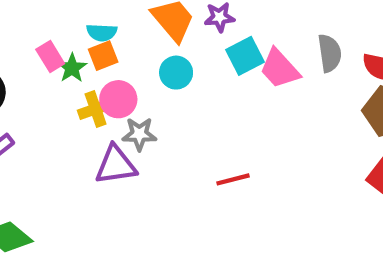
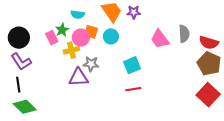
orange square: (103, 56) -> (91, 32), moved, turned 32
cyan square: (245, 56) -> (132, 65), moved
pink rectangle: (50, 57) -> (52, 38), moved
pink circle: (118, 99) -> (81, 38), moved

